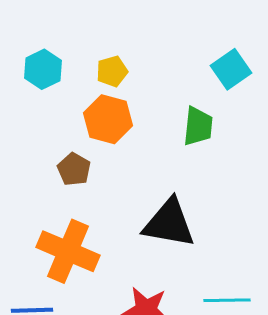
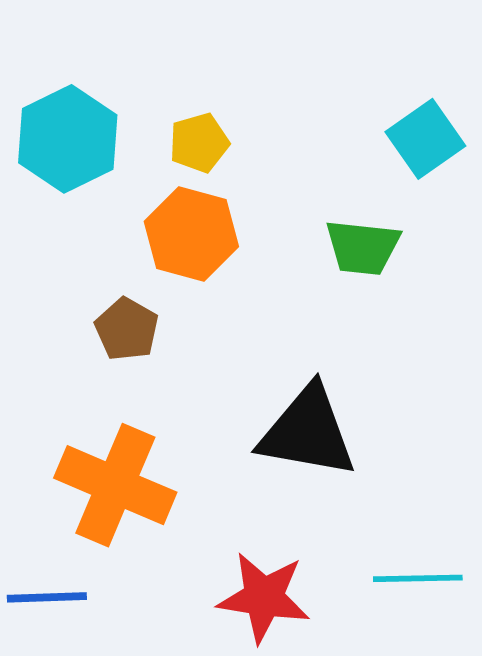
cyan hexagon: (43, 69) -> (68, 139), size x1.4
green trapezoid: (198, 126) -> (363, 247), turned 90

